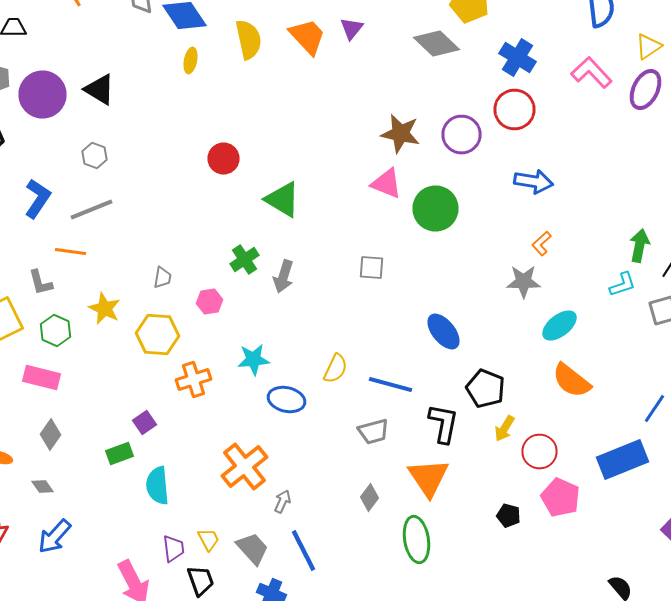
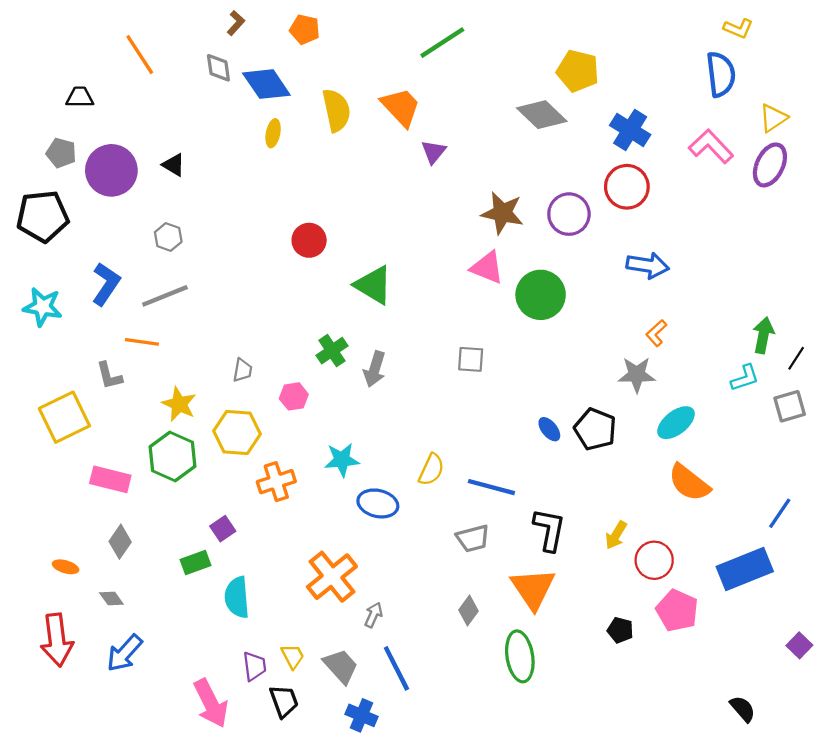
purple triangle: (352, 28) -> (434, 152), moved
black triangle: (100, 90) -> (174, 165), size x0.7
green hexagon: (56, 330) -> (173, 457), moved, size x1.4
blue ellipse: (444, 332) -> (549, 429), size x0.6
black pentagon: (486, 388) -> (595, 429), moved

